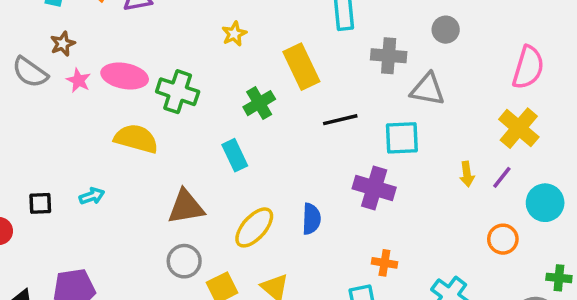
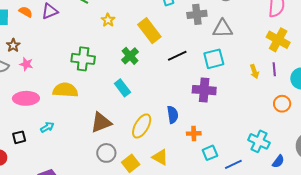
pink ellipse: (125, 76) -> (26, 98), moved
purple line: (502, 177) -> (274, 69), turned -32
orange cross: (384, 263) -> (194, 133), moved

